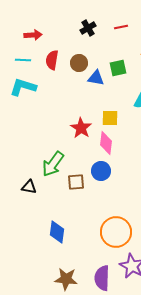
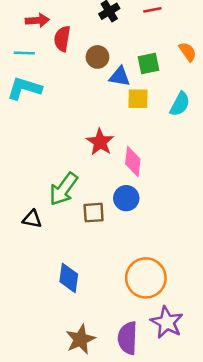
red semicircle: (52, 60) -> (62, 39), moved
yellow square: (110, 118) -> (138, 99), moved
brown star: (66, 279) -> (80, 339), turned -30

